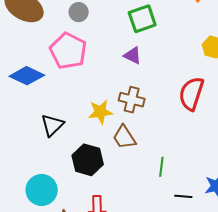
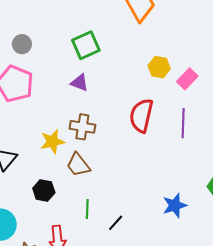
black hexagon: (88, 160) -> (44, 191), size x0.7
green line: (161, 167) -> (87, 209), moved
black line: (183, 196) -> (116, 223), moved, turned -48

